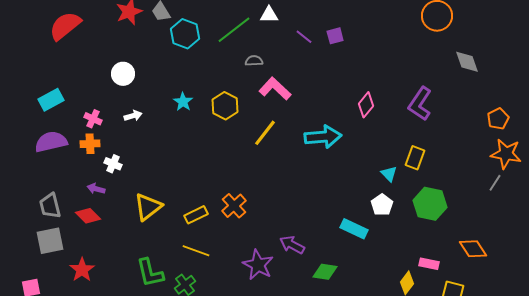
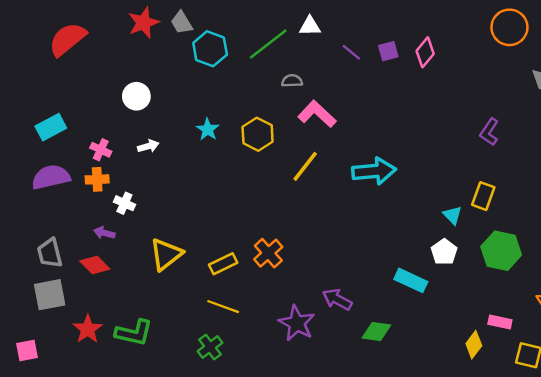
purple L-shape: (420, 104) -> (489, 132), size x0.7
pink diamond: (366, 105) -> (425, 52), moved
green L-shape: (150, 273) -> (134, 333), moved, turned -64

